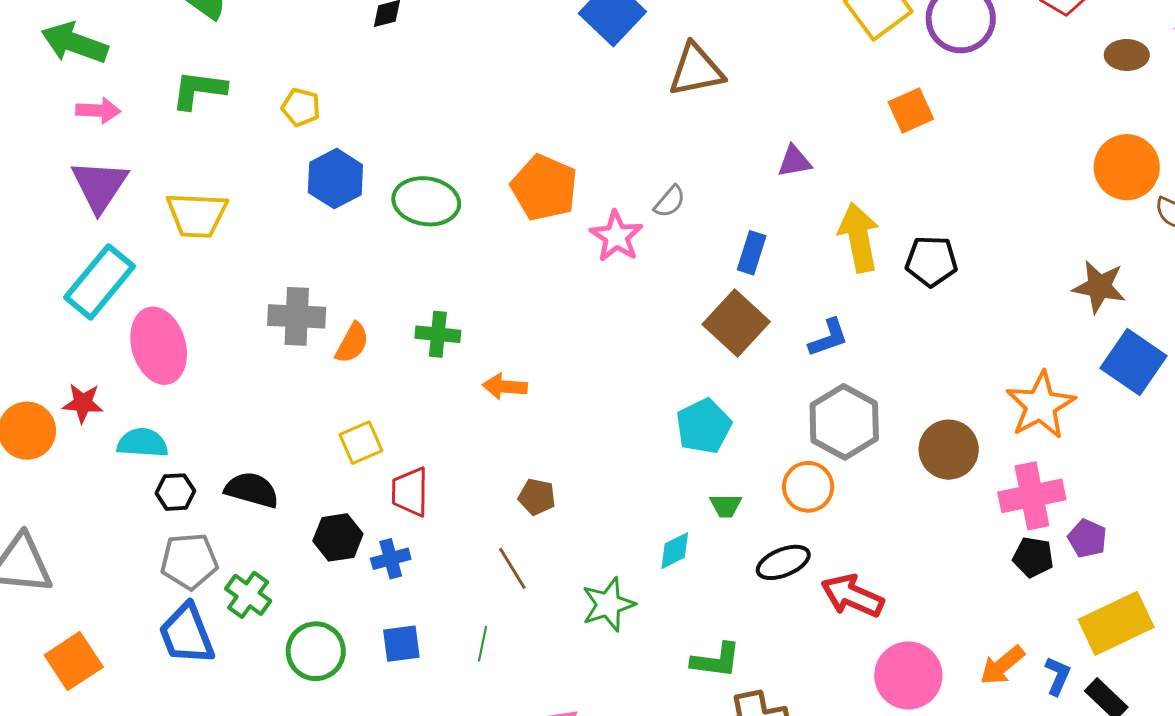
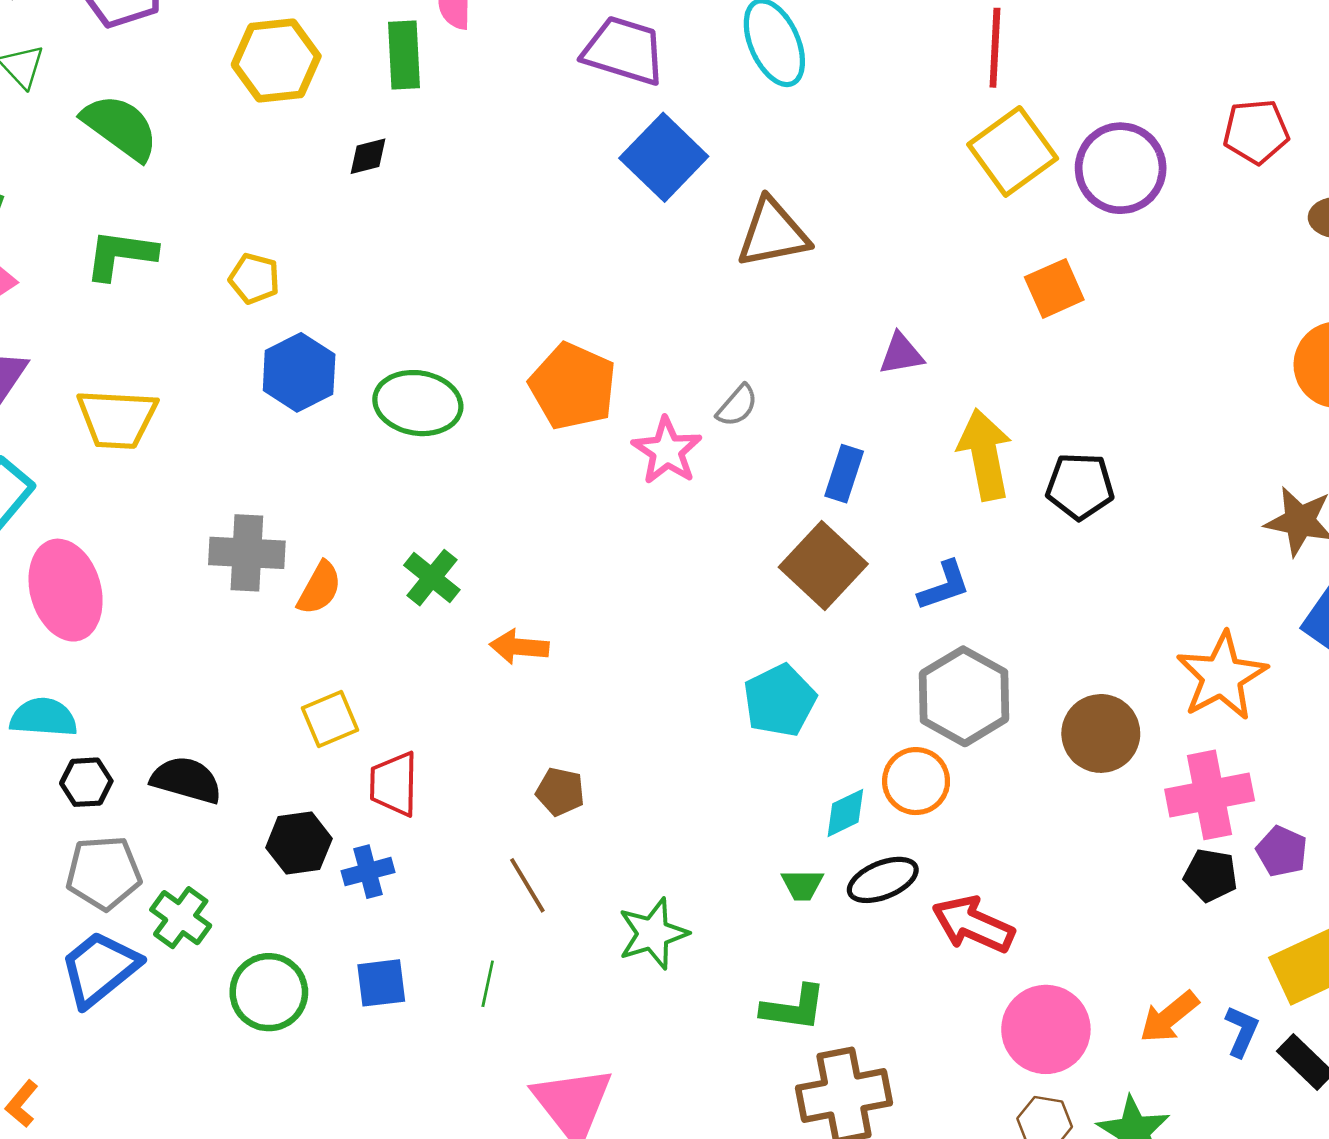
green cross: (438, 334) -> (432, 578), turned 33
green trapezoid: (726, 506) -> (802, 885), moved
cyan diamond: (675, 551) -> (845, 813), moved
blue trapezoid: (187, 634) -> (100, 968), turned 72

